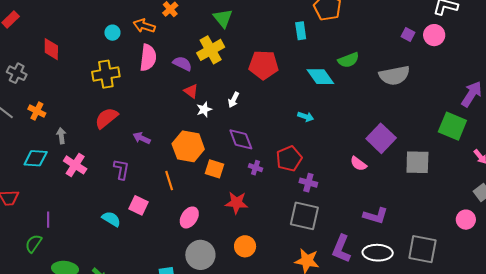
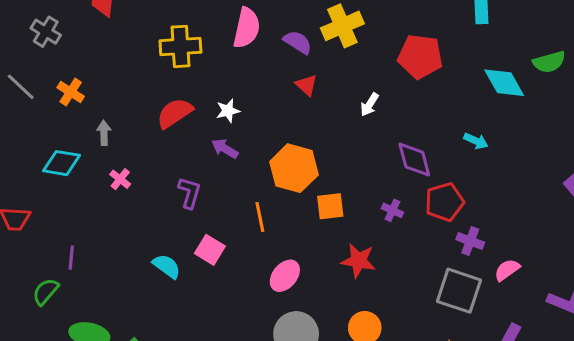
white star: (204, 109) -> (228, 111), moved
purple diamond: (241, 139) -> (414, 160), moved
pink semicircle: (358, 164) -> (507, 270), moved, turned 102
pink cross: (75, 165) -> (120, 179), size x0.6
orange square: (215, 169) -> (330, 206), turned -30

